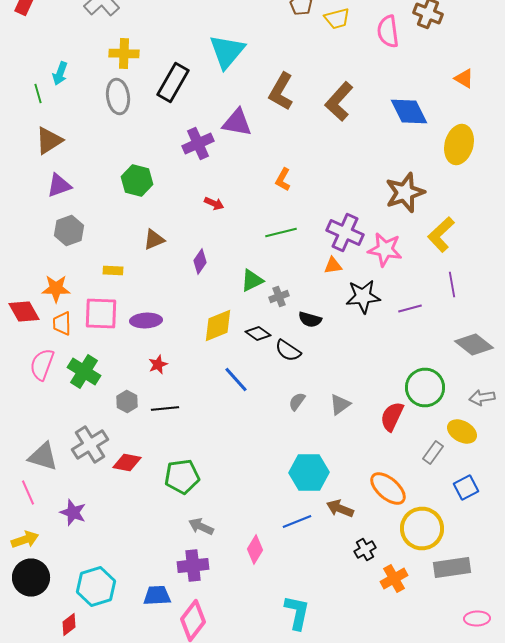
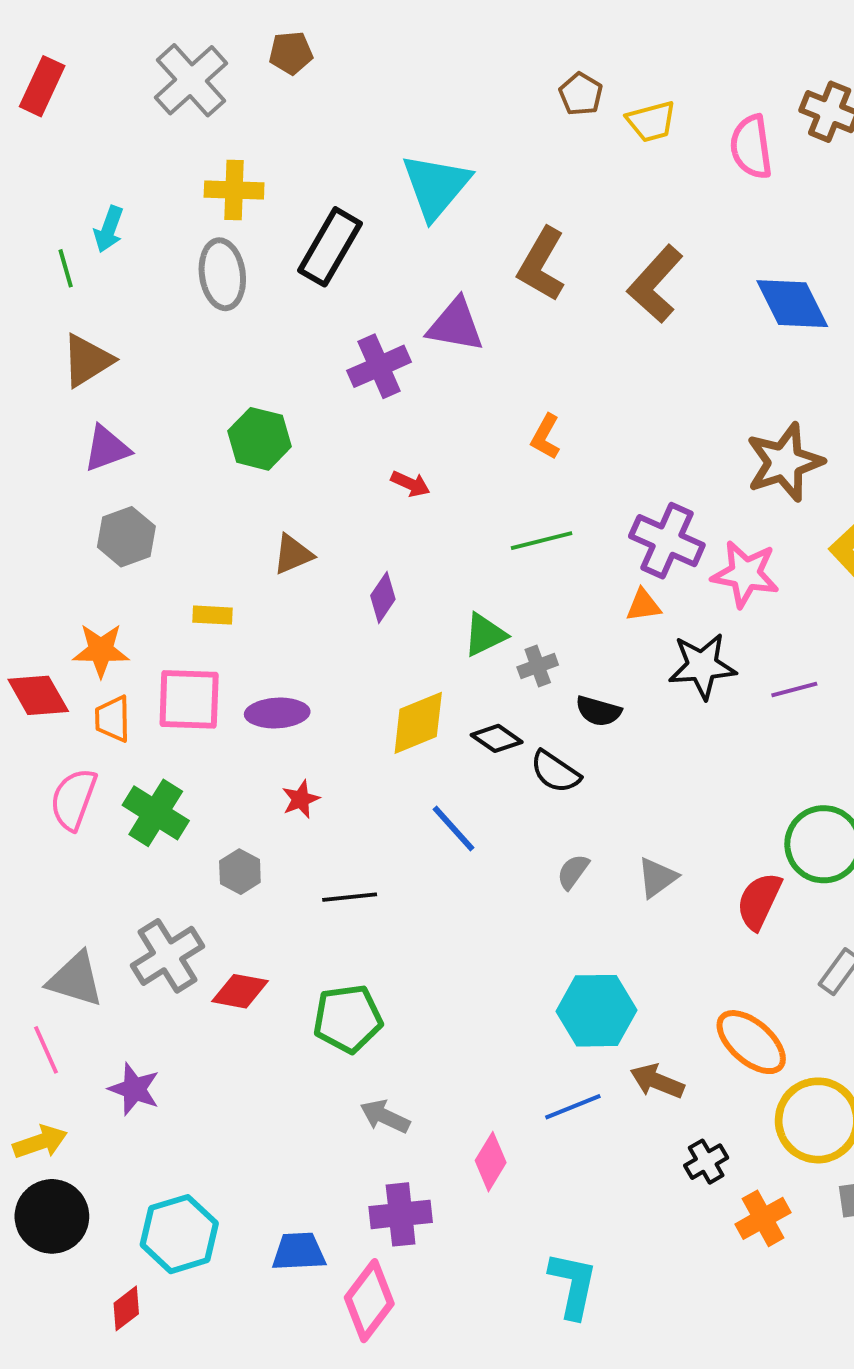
black line: (165, 408) -> (350, 897), moved
purple cross: (193, 566) -> (401, 1214), moved

